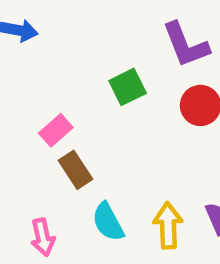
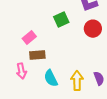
brown rectangle: (76, 170) -> (37, 55), turned -63
pink arrow: (43, 237) -> (21, 71), moved

